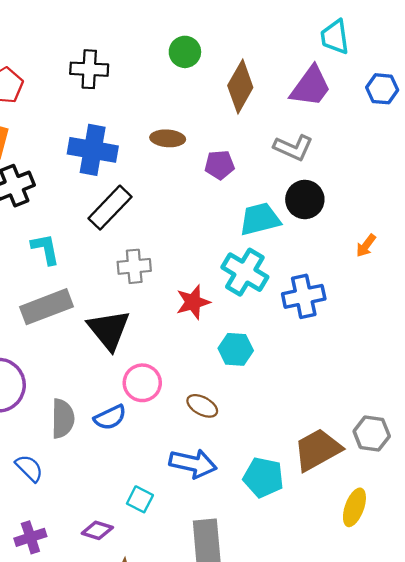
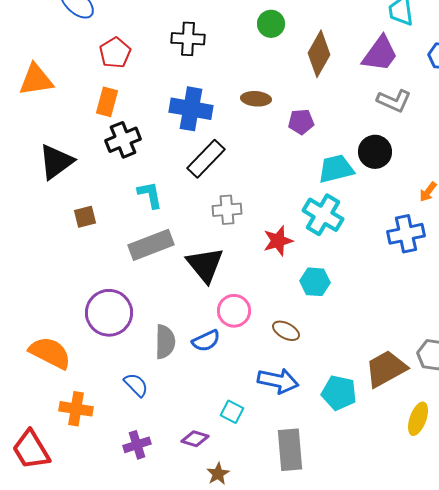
gray L-shape: (293, 148) -> (394, 101), moved
blue cross: (304, 296) -> (406, 234), moved

